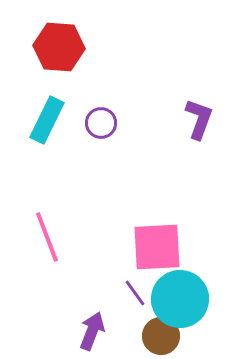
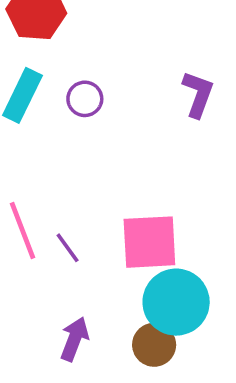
purple line: (135, 293) -> (68, 248), moved

